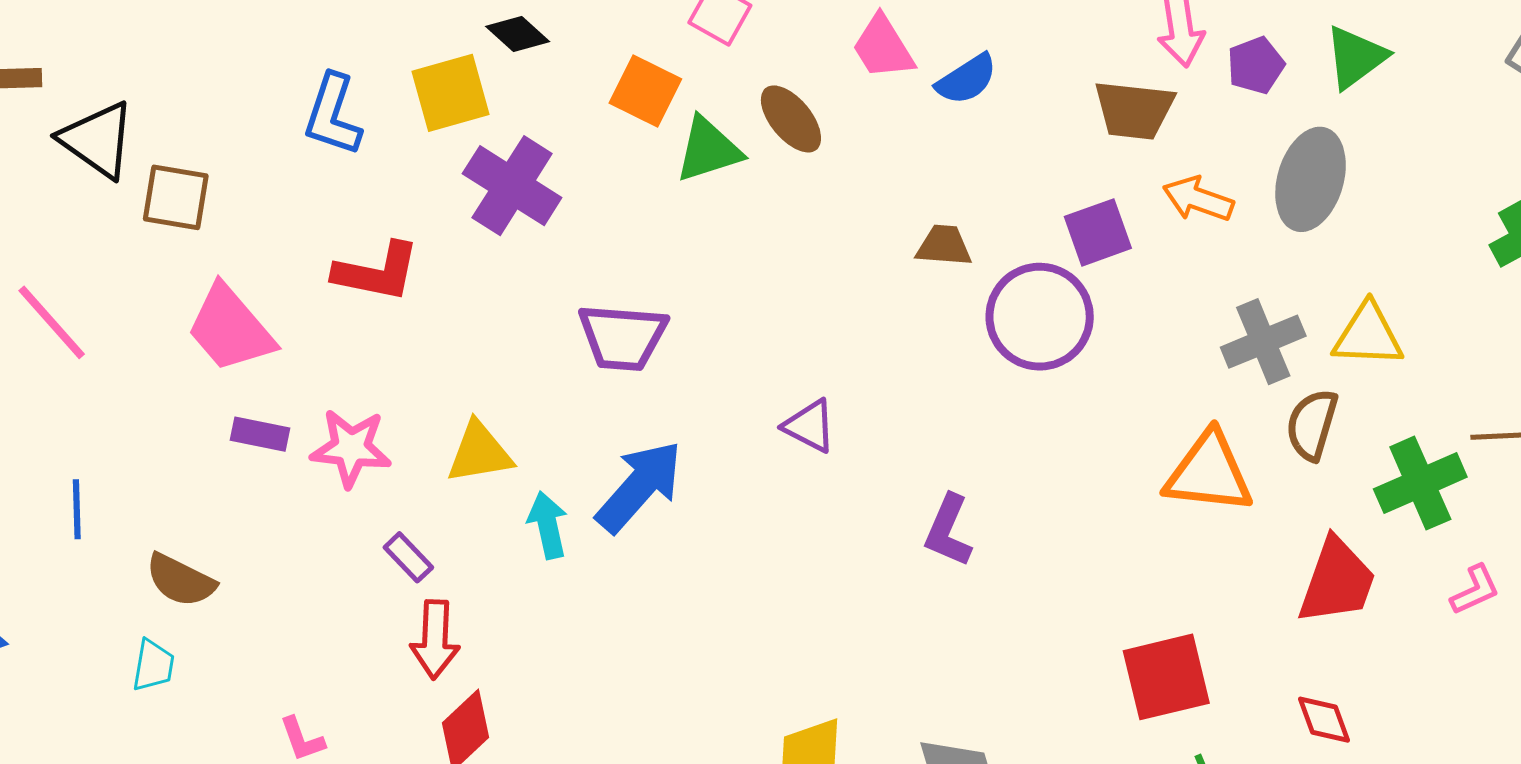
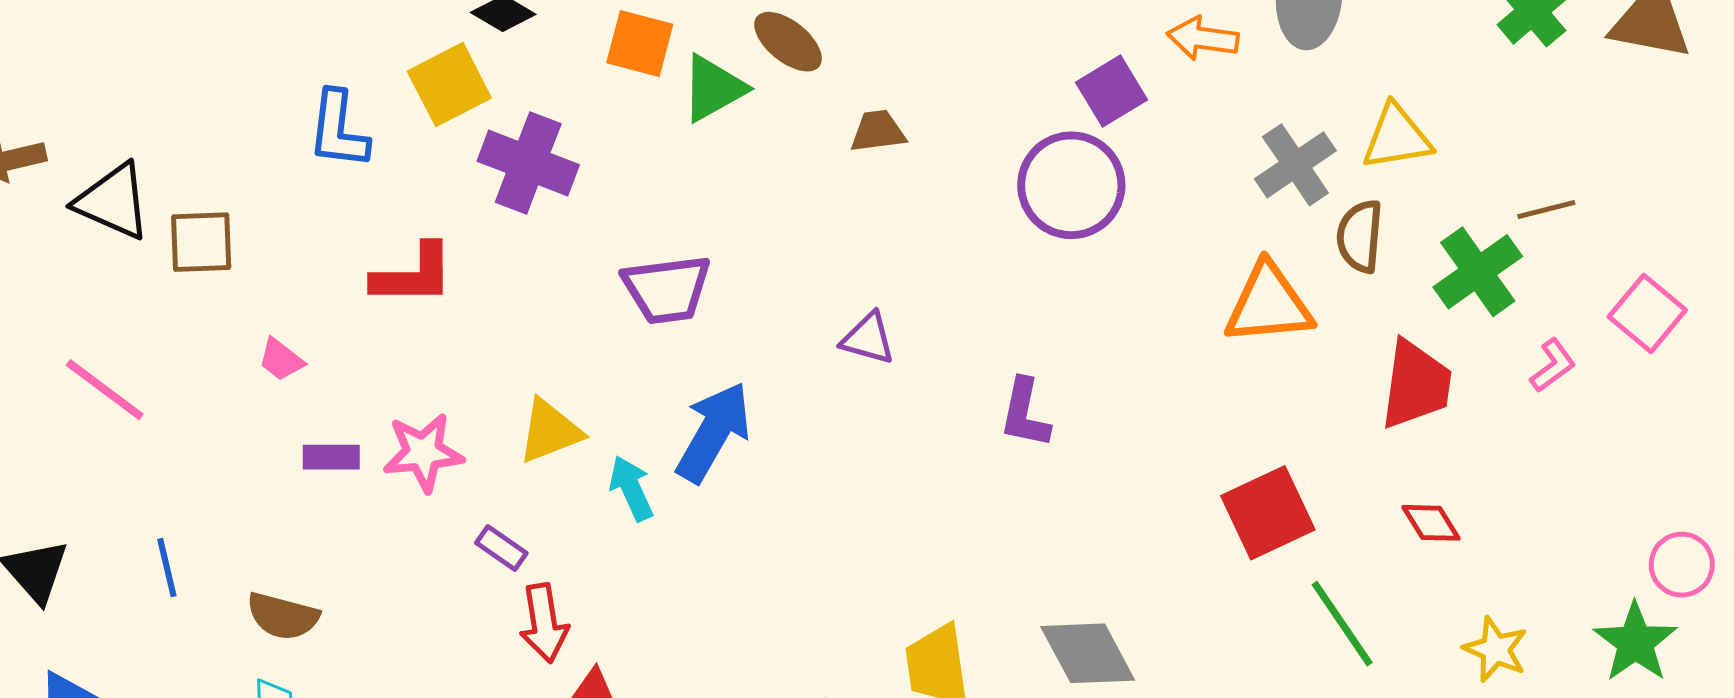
brown trapezoid: (944, 246) -> (878, 131), moved
pink trapezoid: (230, 328) -> (281, 360), size x0.5

